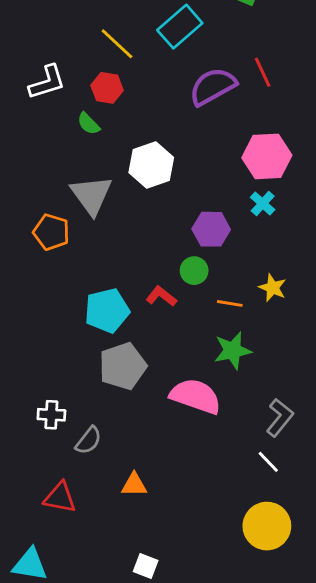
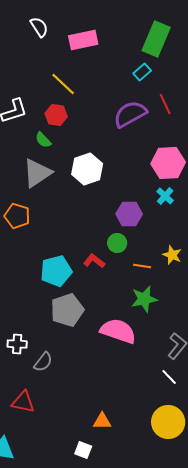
cyan rectangle: (180, 27) -> (142, 72), moved, size x0.6
gray triangle: (91, 195) -> (37, 173), moved, turned 32
orange triangle: (134, 485) -> (102, 421), moved

